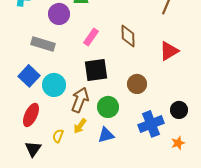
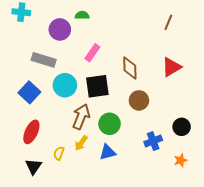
brown diamond: (128, 36) -> (130, 68), moved
cyan circle: (54, 85) -> (65, 85), moved
blue cross: (151, 124) -> (153, 141), size x0.7

